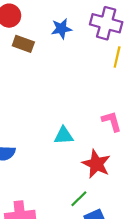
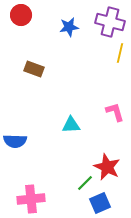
brown rectangle: (23, 44) -> (34, 69), moved
red star: (96, 164) -> (107, 167), moved

